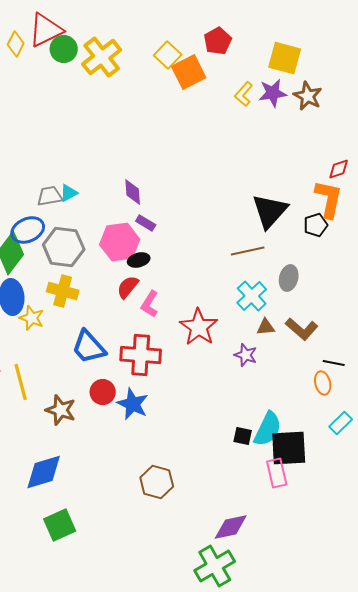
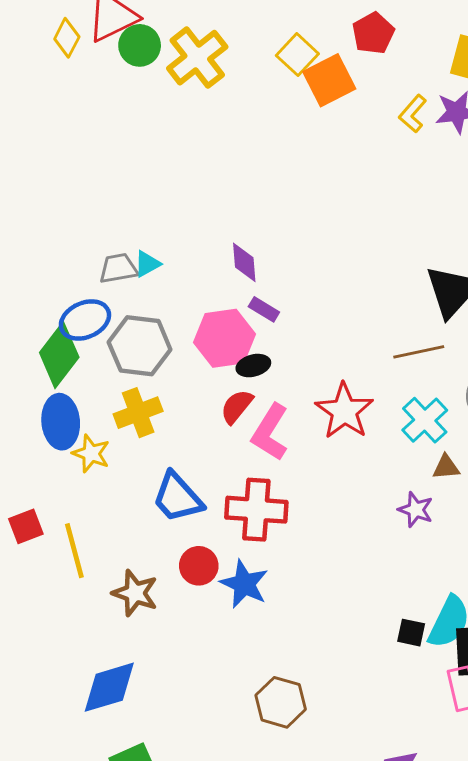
yellow cross: (63, 291) -> (138, 413), turned -36
pink L-shape: (150, 304) -> (270, 432), size x1.4
red star: (199, 327) -> (344, 411), moved

